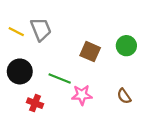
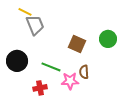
yellow line: (16, 32) -> (25, 12), moved
brown semicircle: (124, 96) -> (84, 72), moved, turned 32
red cross: (35, 103) -> (40, 88), moved, turned -32

